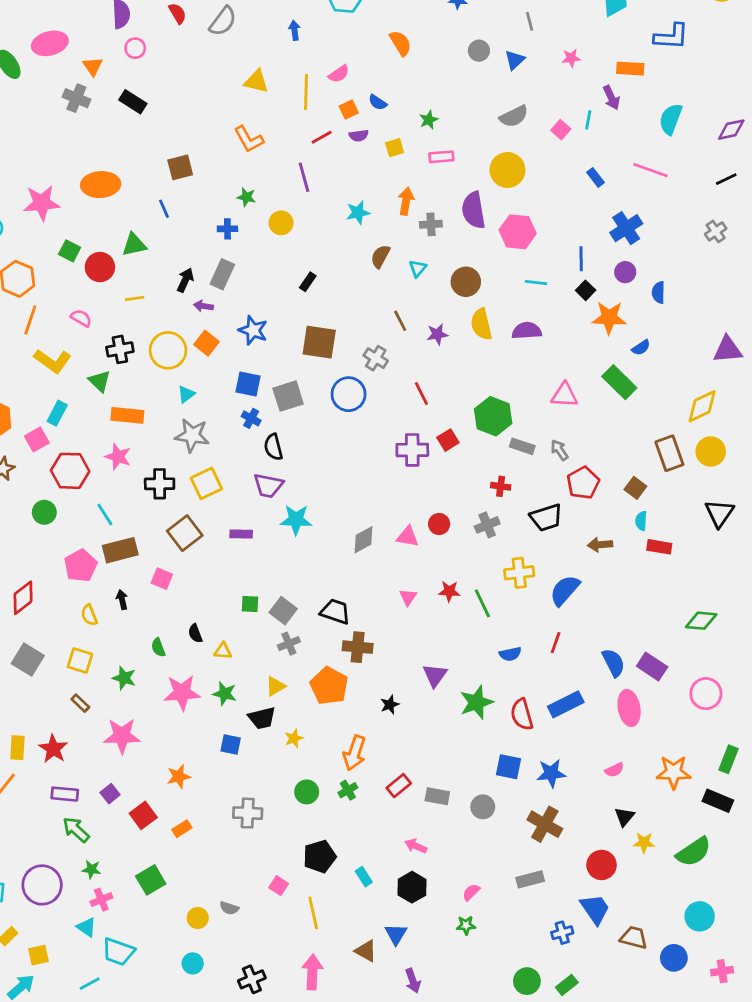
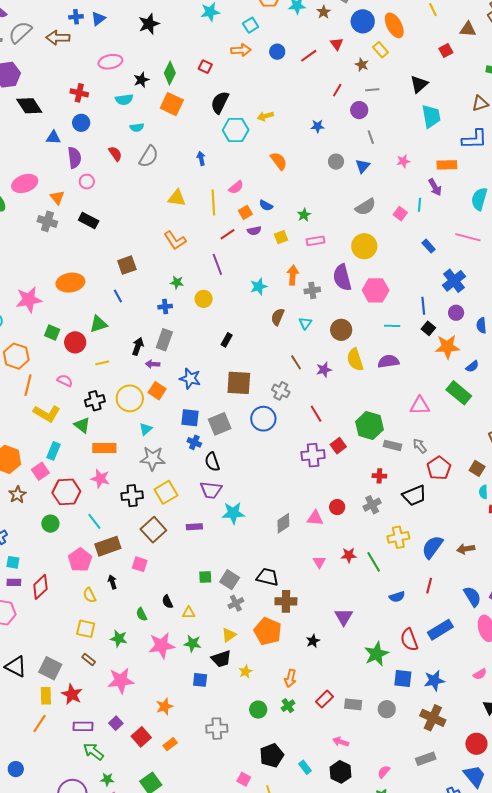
brown arrow: (600, 545) -> (466, 549), moved
gray square: (28, 660) -> (50, 668), moved
green star: (476, 702) -> (376, 654), moved
orange arrow: (354, 753) -> (290, 678), size x0.7

